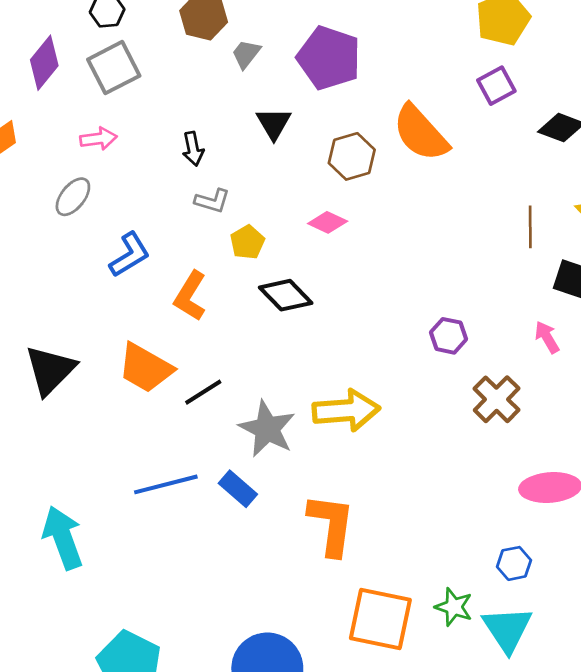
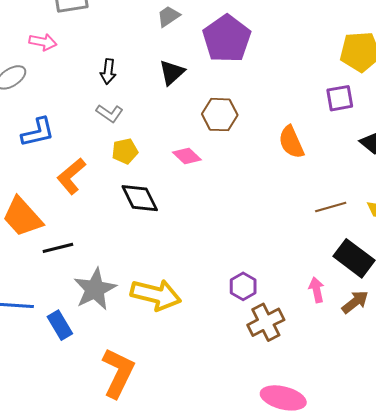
orange semicircle: (421, 133) -> (291, 142), moved, size x0.7
brown line: (530, 227) -> (331, 207), turned 56
purple hexagon: (448, 336) -> (243, 286), moved

